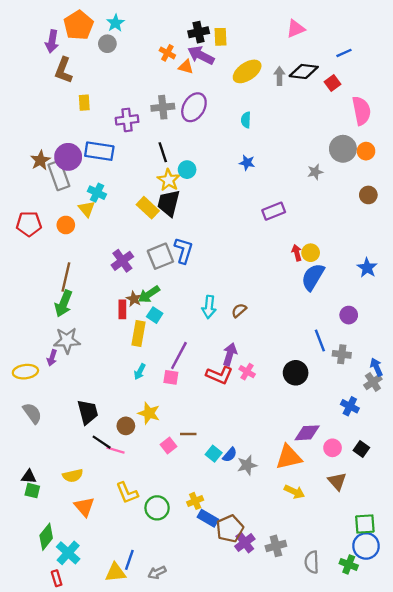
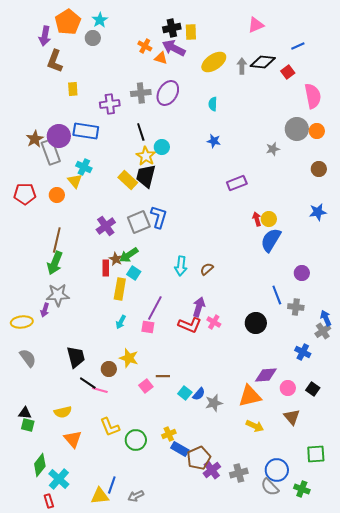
blue star: (367, 268) -> (318, 212), moved, turned 30
blue circle: (366, 546) -> (277, 470), moved
gray semicircle: (312, 562) -> (270, 487), turned -42

